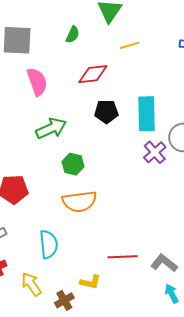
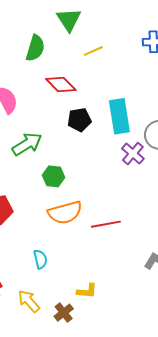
green semicircle: (73, 35) -> (35, 48), size x1.5
red diamond: (93, 74) -> (61, 85), turned 60
cyan semicircle: (49, 244) -> (40, 259), size x0.7
red line: (123, 257) -> (106, 224), moved

